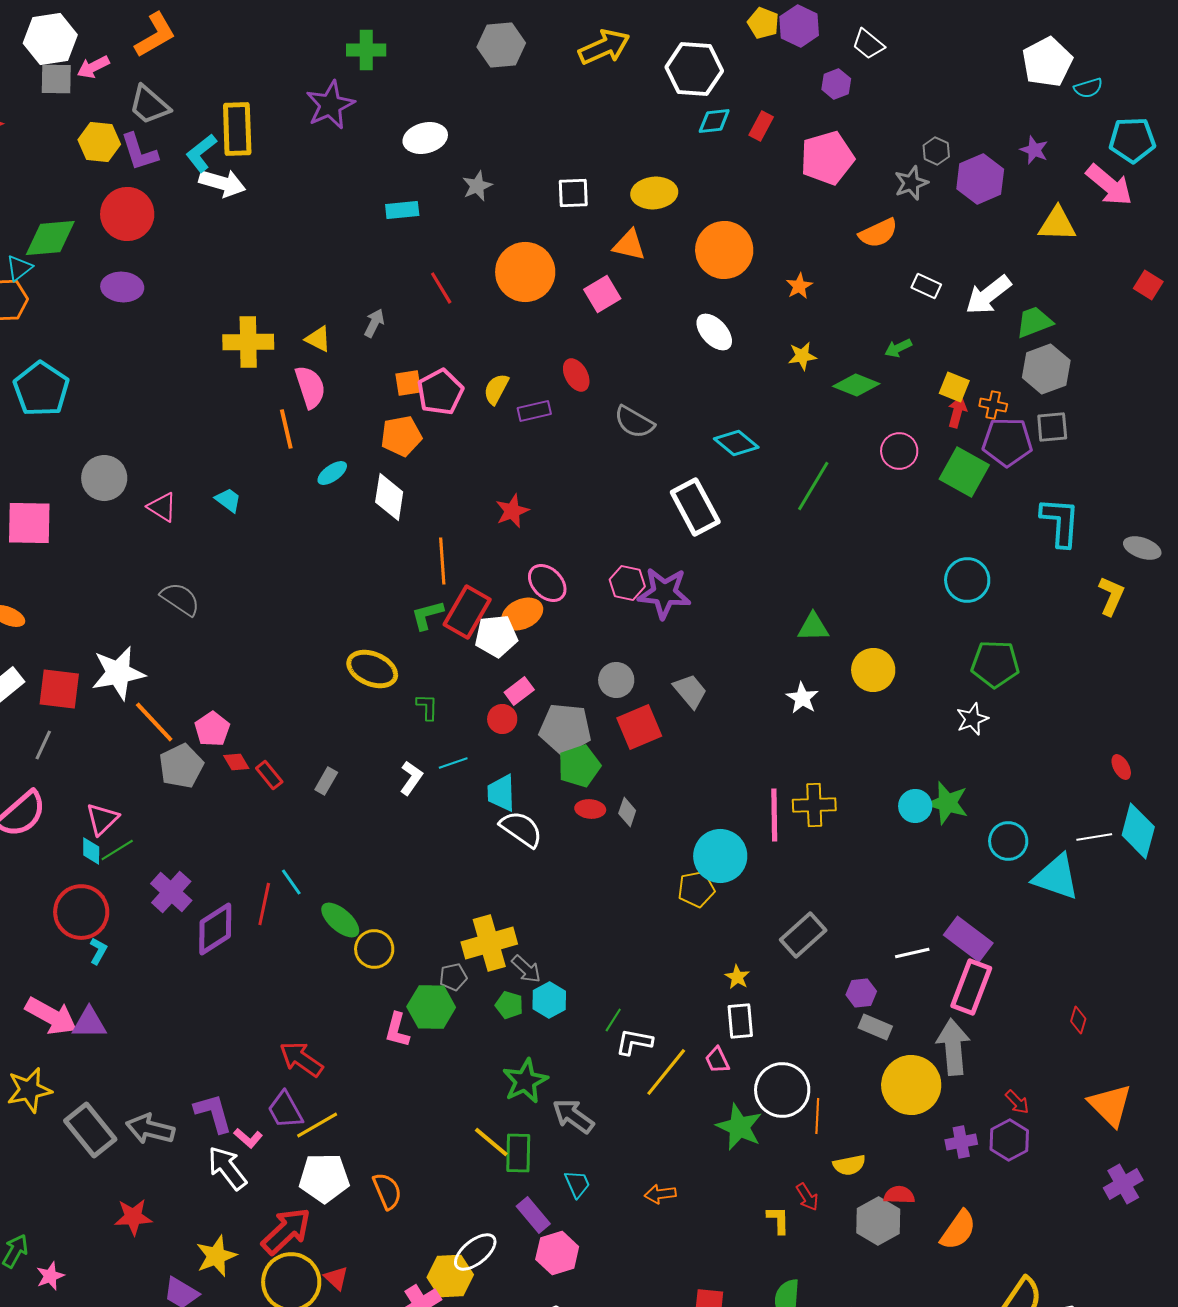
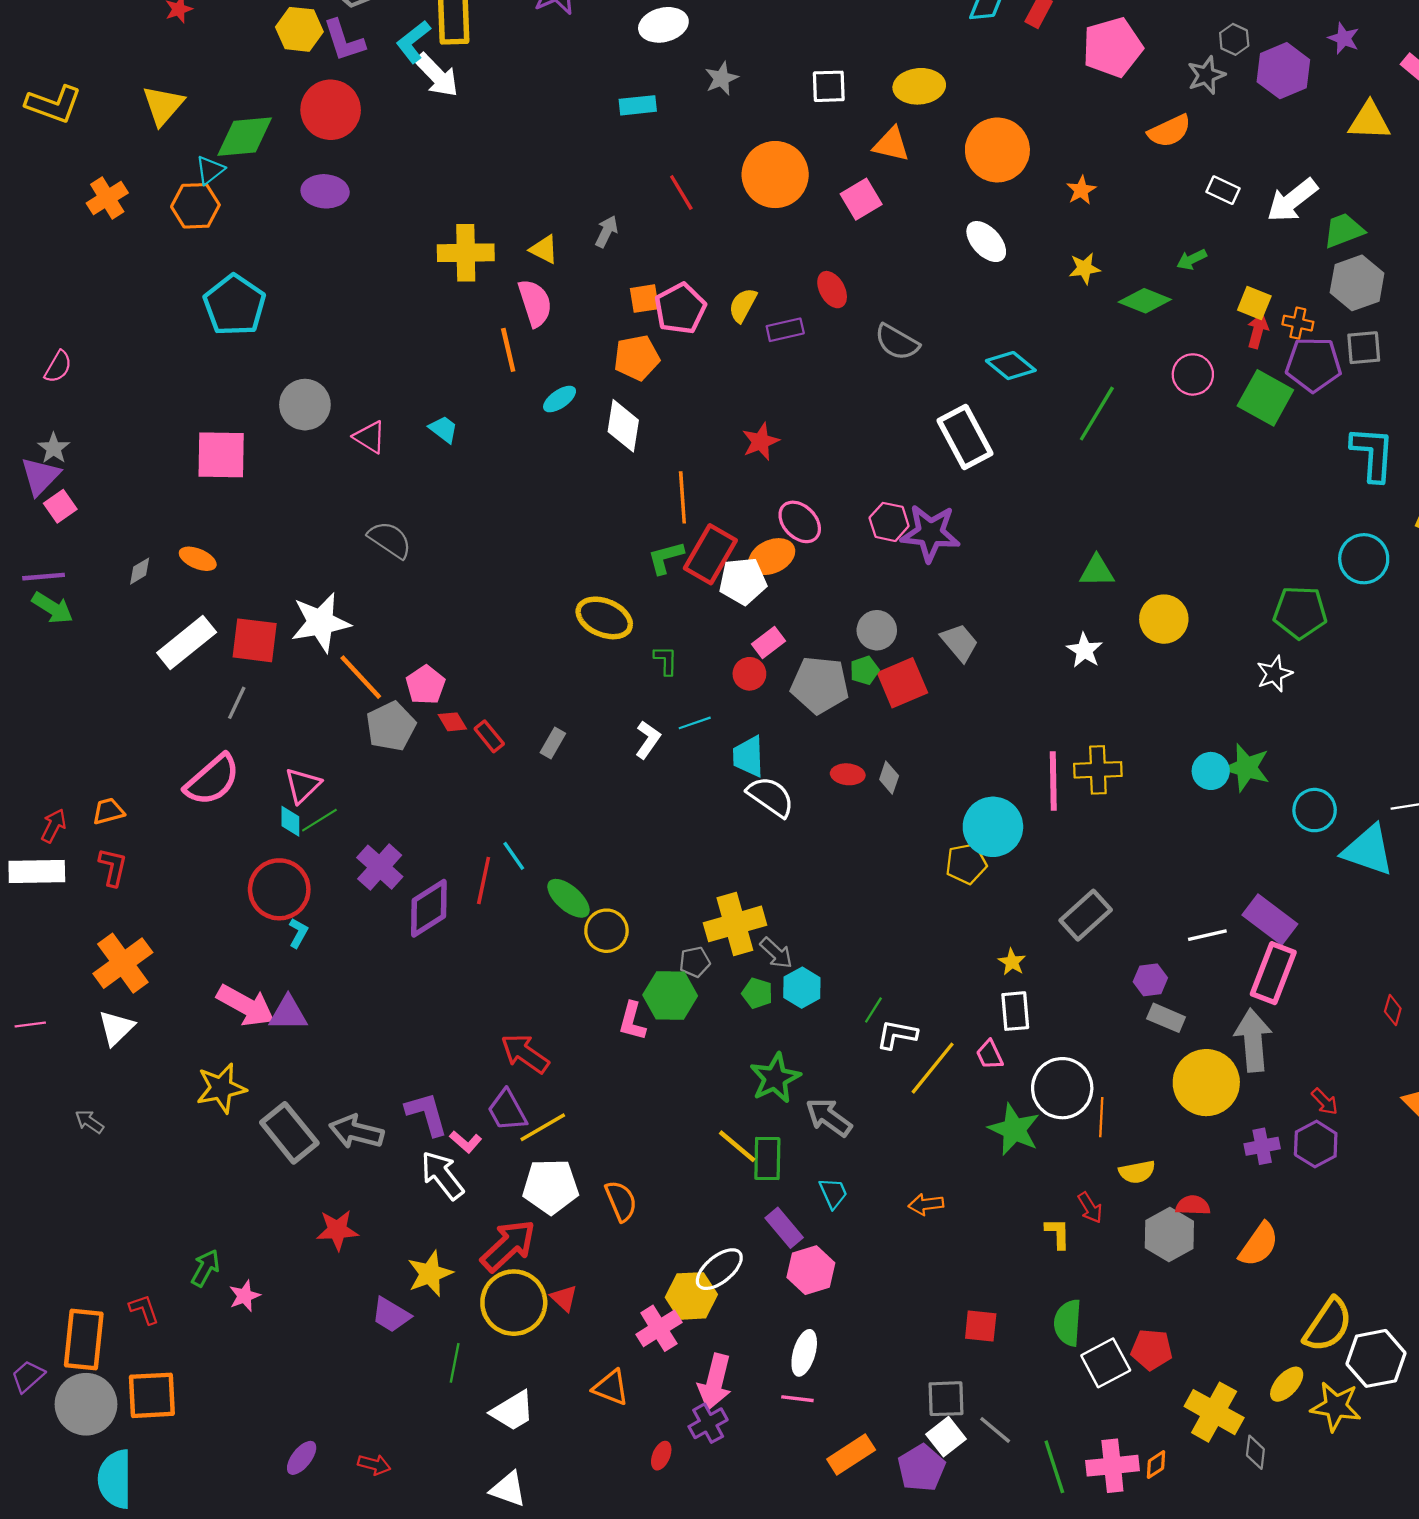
white arrow: (222, 183) -> (437, 75), turned 30
cyan circle: (967, 580) -> (1364, 559), moved
green pentagon: (579, 766) -> (864, 670), moved, size x0.6

